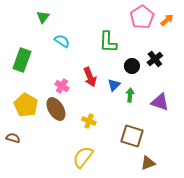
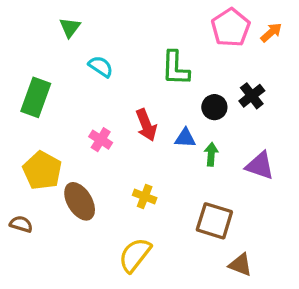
blue triangle: (114, 85) -> (185, 138), turned 48
brown ellipse: (56, 109) -> (80, 201), moved
brown triangle: (148, 163) -> (240, 265), turned 42

